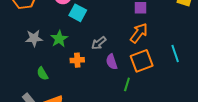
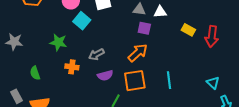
gray star: (34, 38) -> (14, 42), moved
green star: (59, 39) -> (58, 42), turned 30
purple semicircle: (112, 62) -> (105, 75), turned -98

